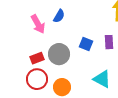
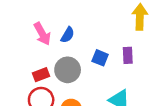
blue semicircle: (59, 16) -> (68, 35), moved

